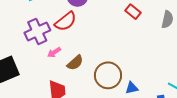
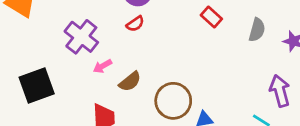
red semicircle: (66, 21) -> (135, 24), moved, size x0.6
purple cross: (37, 31) -> (81, 37), turned -30

